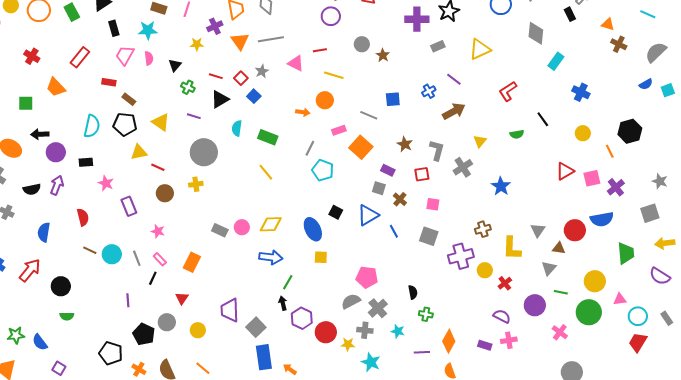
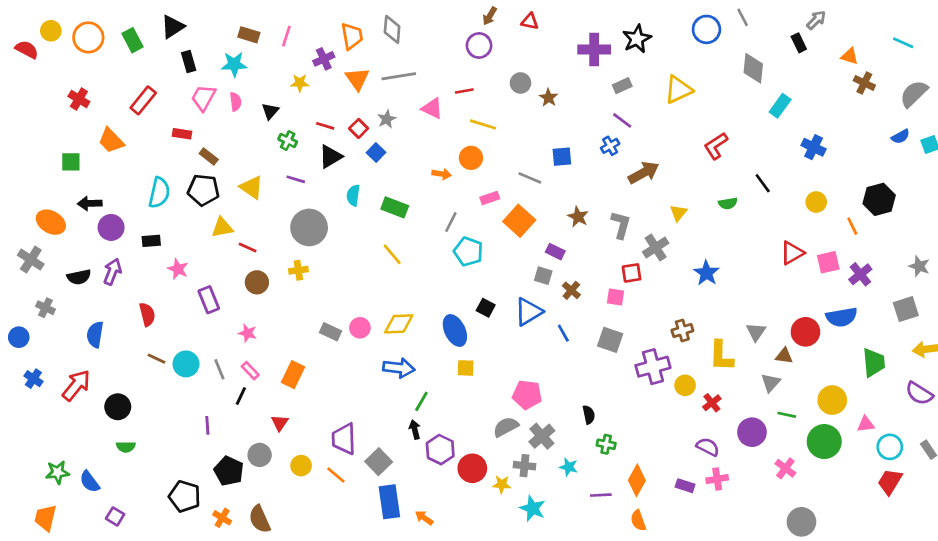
purple line: (454, 79) -> (622, 120), moved
red square: (422, 174) -> (632, 273), moved
orange line: (203, 368) -> (336, 475), moved

